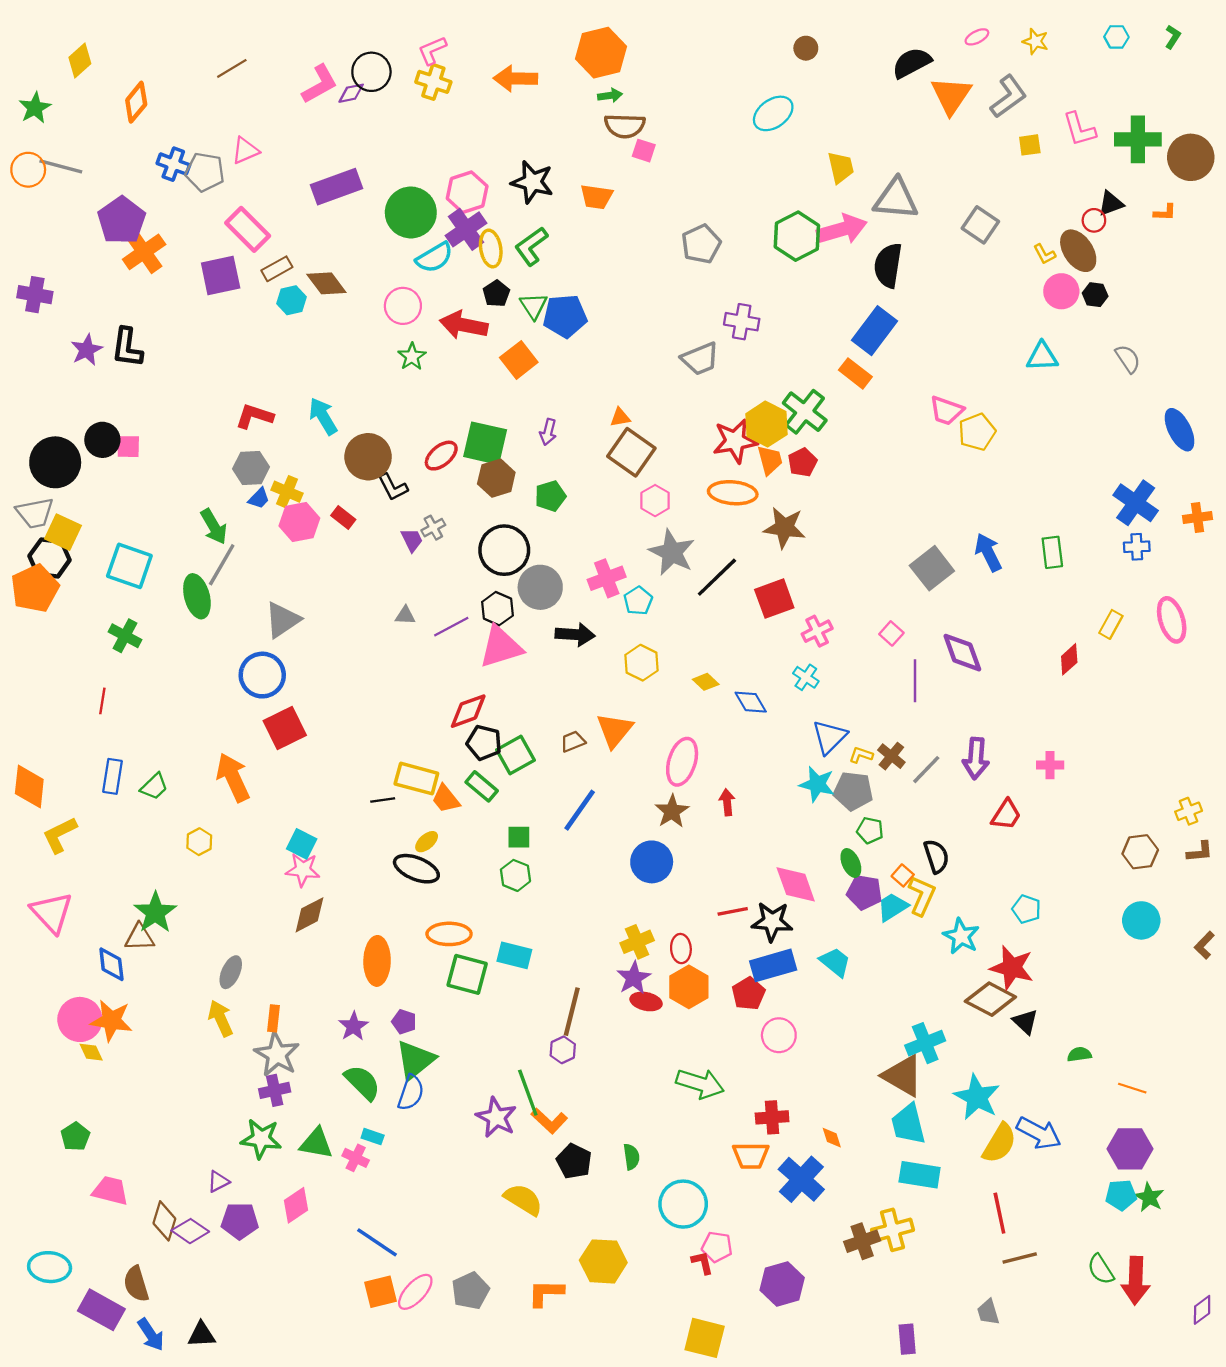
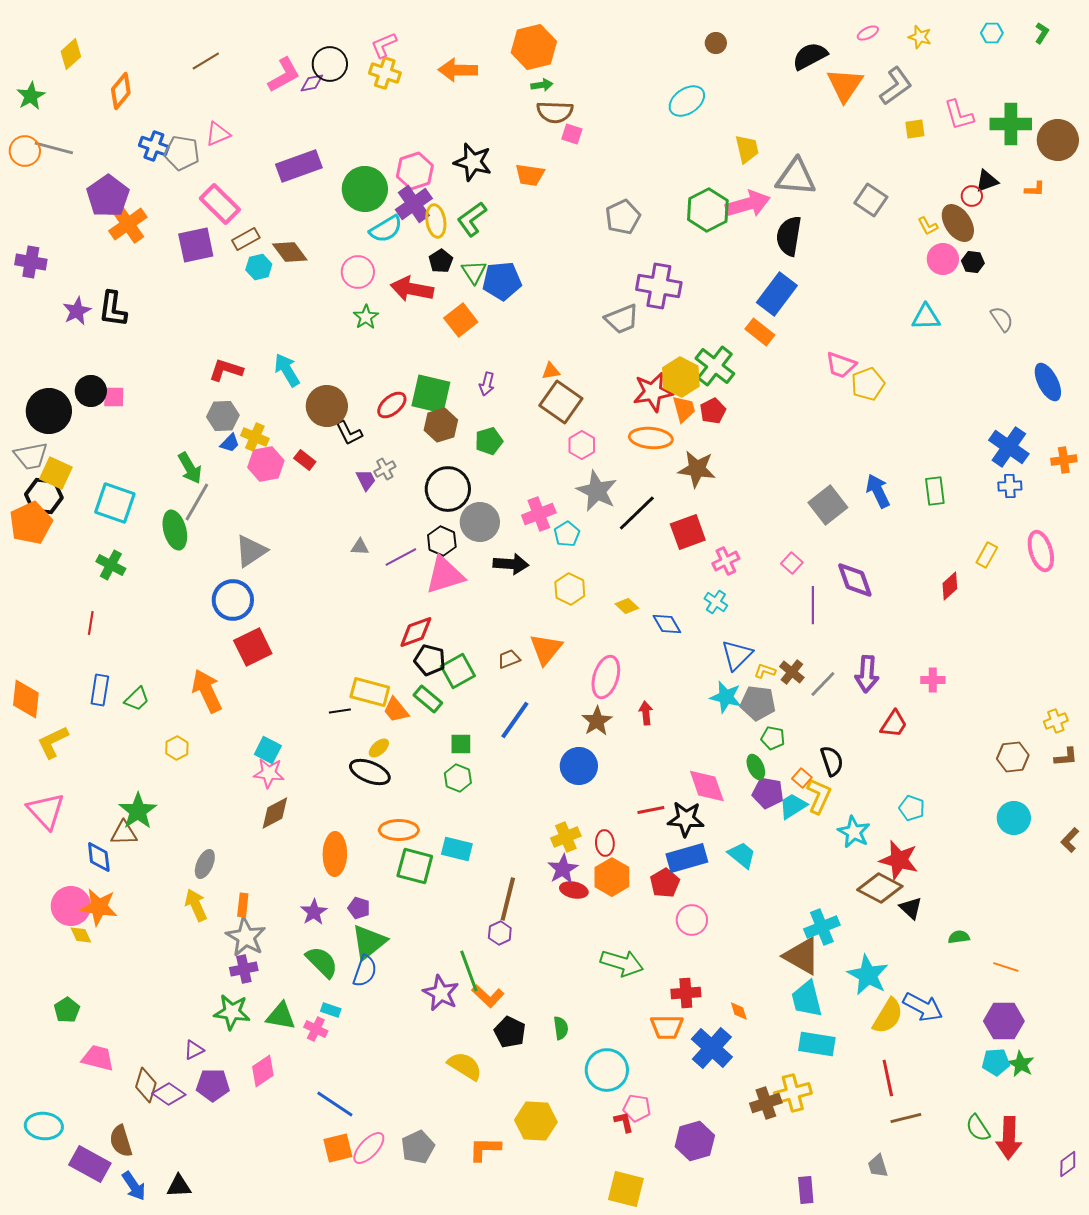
purple cross: (742, 322) -> (659, 286), size x1.4

